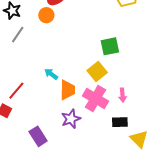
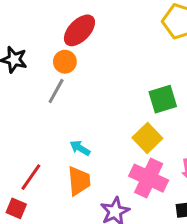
gray line: (18, 35) -> (56, 91), moved
orange trapezoid: (67, 90) -> (79, 181), moved

